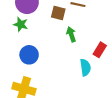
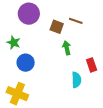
green star: (21, 24) -> (14, 43), moved
red rectangle: (100, 50) -> (92, 65), turned -56

